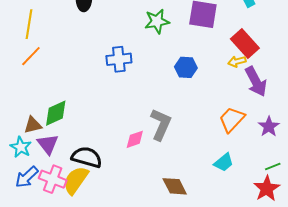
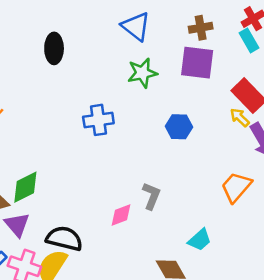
yellow arrow: (237, 61) -> (240, 117), turned 60
gray L-shape: (161, 124) -> (151, 196), size x0.7
cyan trapezoid: (224, 162) -> (200, 240), moved

